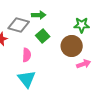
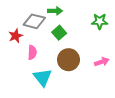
brown circle: (72, 46) -> (69, 60), moved
pink semicircle: (27, 55) -> (32, 52), moved

